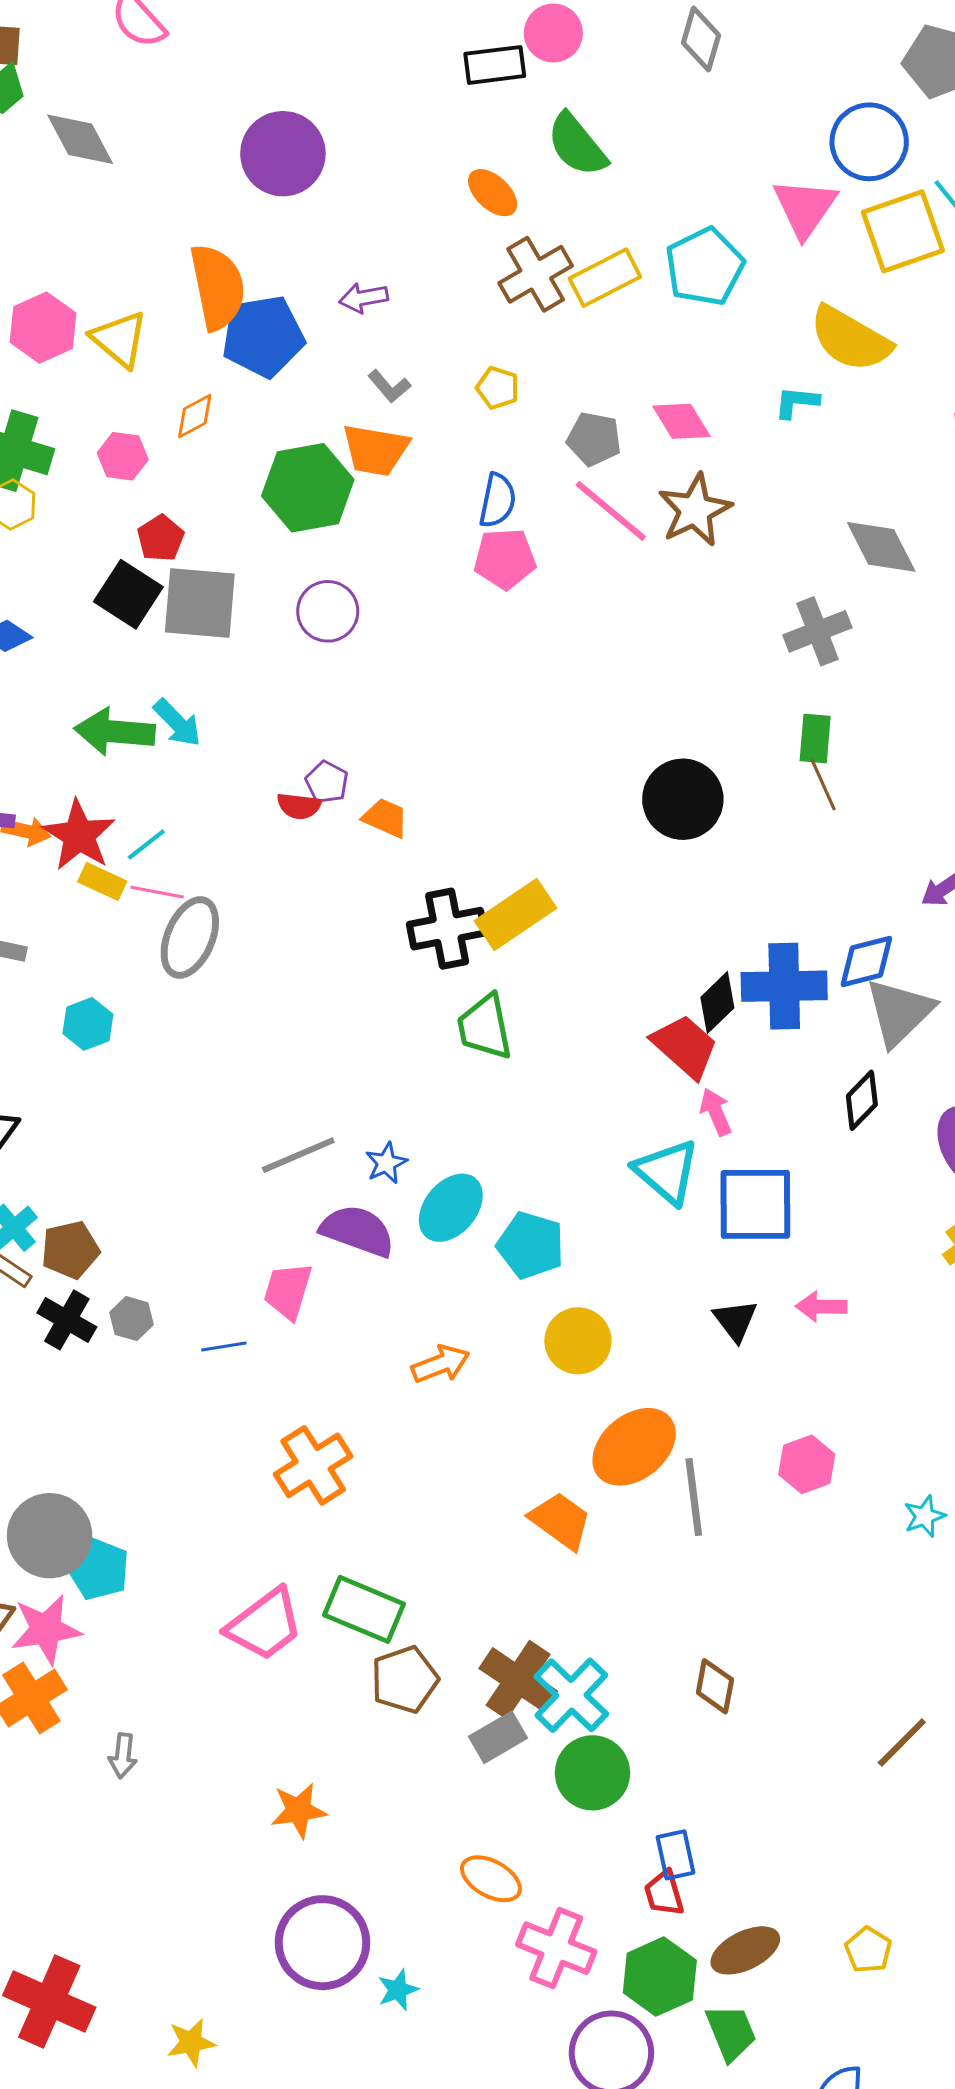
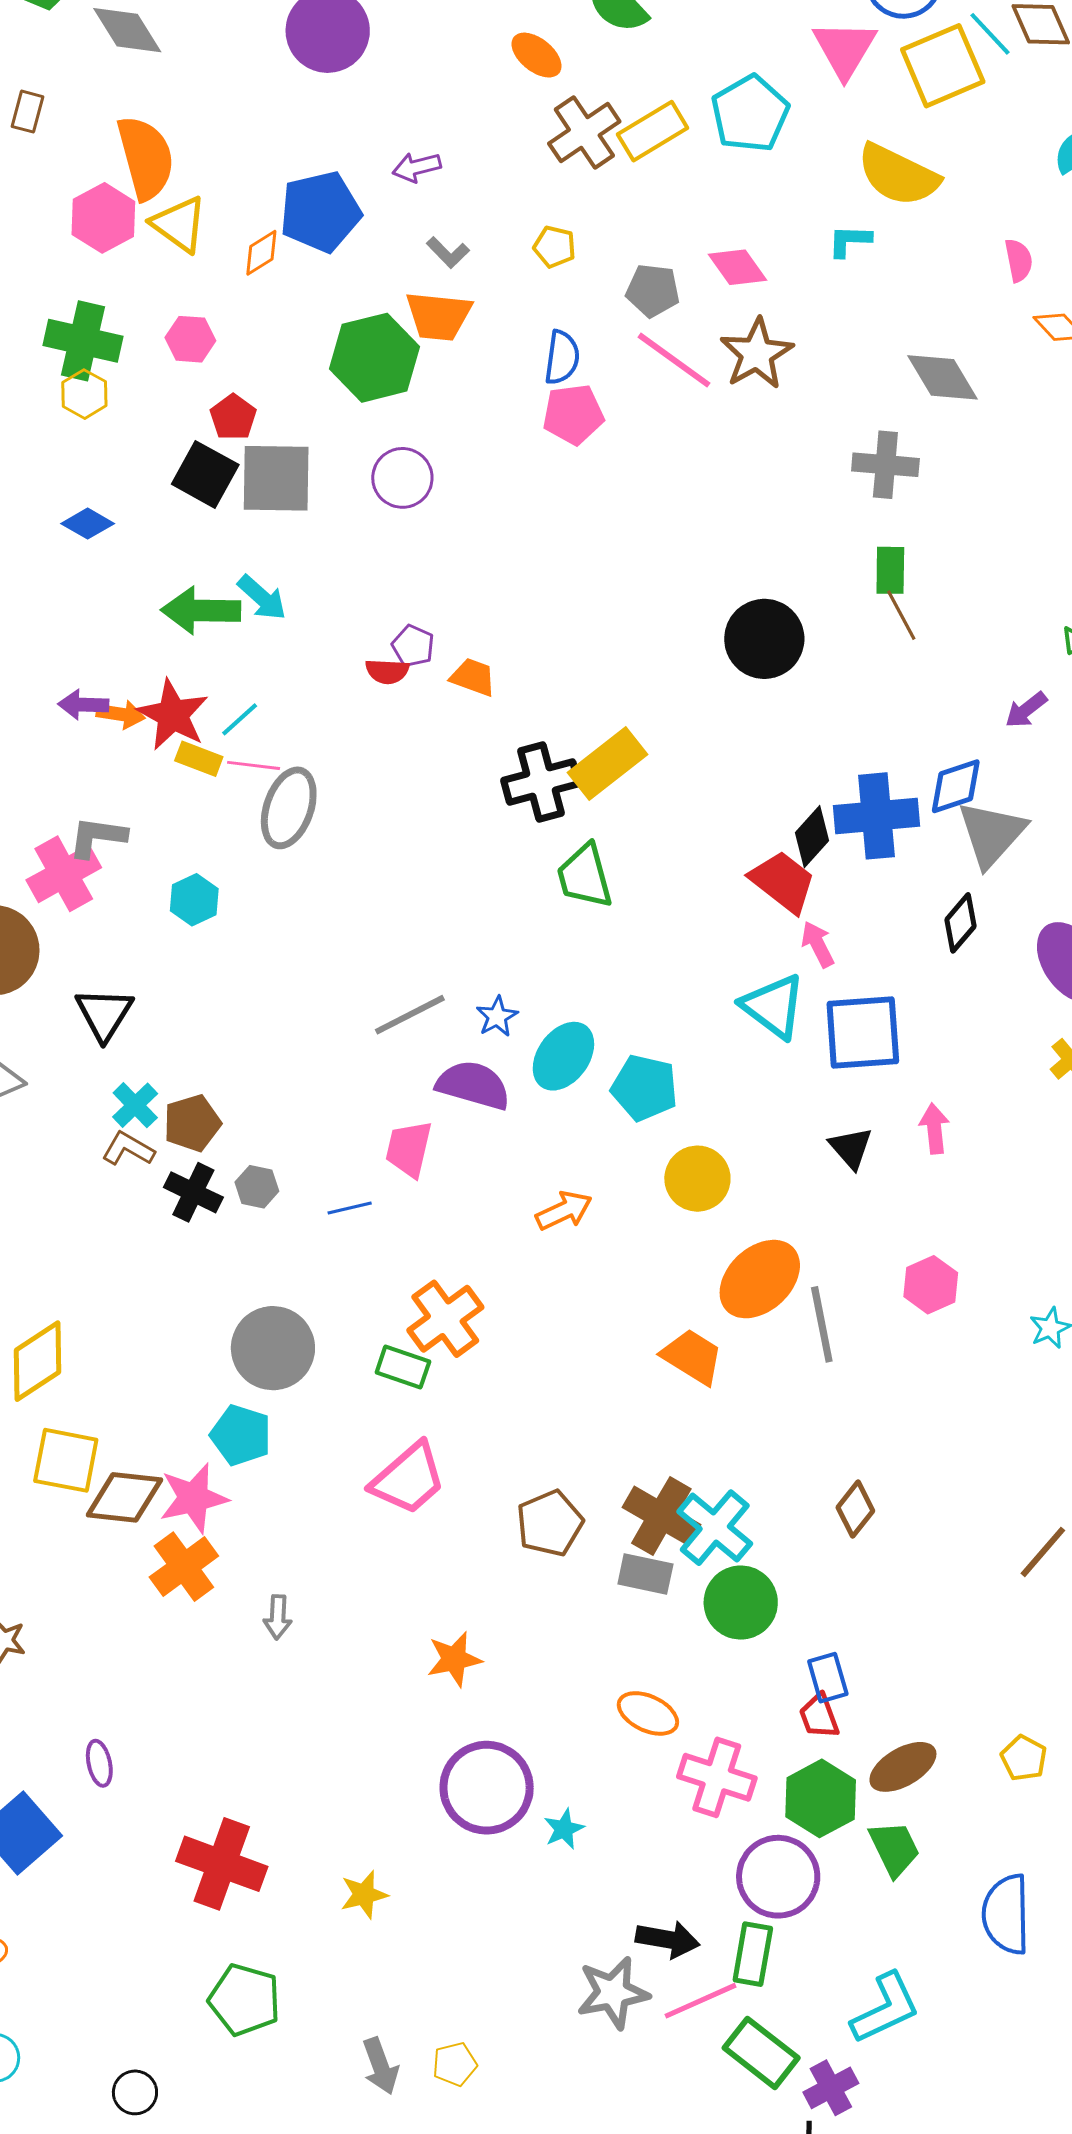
orange semicircle: (218, 287) -> (146, 158), moved
orange diamond: (195, 416) -> (261, 253), moved
gray cross: (817, 631) -> (885, 465), turned 30
pink arrow: (821, 1307) -> (934, 1129), turned 87
gray circle: (50, 1536) -> (273, 1348), moved
green rectangle: (364, 1609) -> (403, 1367), moved, size x0.7
brown diamond: (715, 1686) -> (855, 1509), turned 32
gray rectangle: (498, 1737) -> (645, 1574), turned 46

